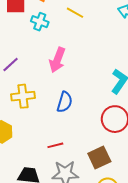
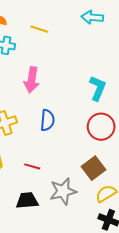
red line: (55, 145) -> (32, 166), moved, turned 42

